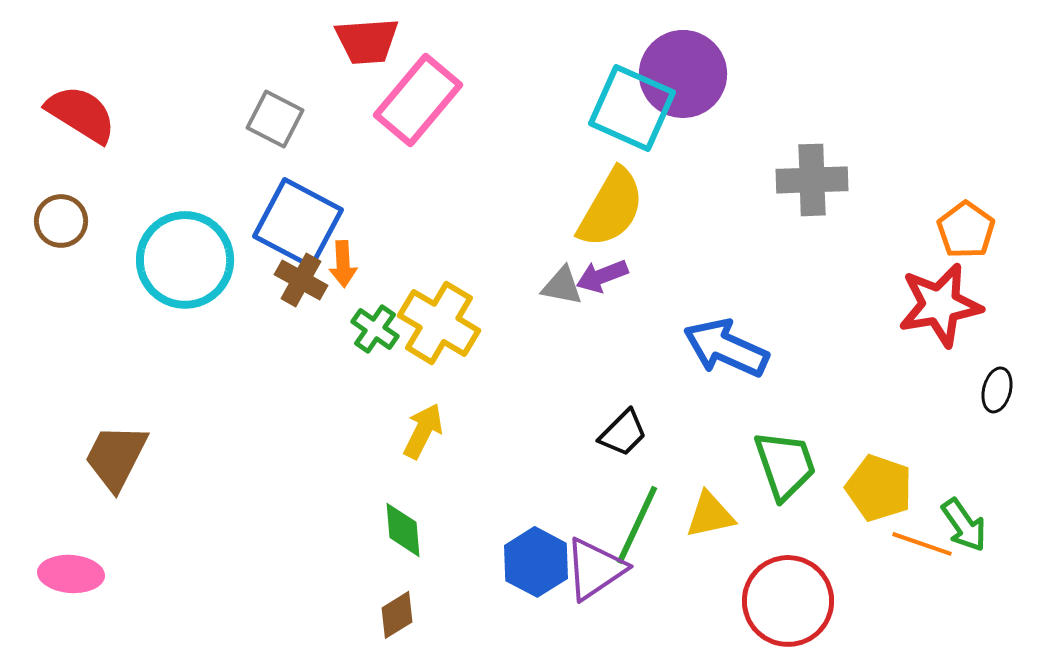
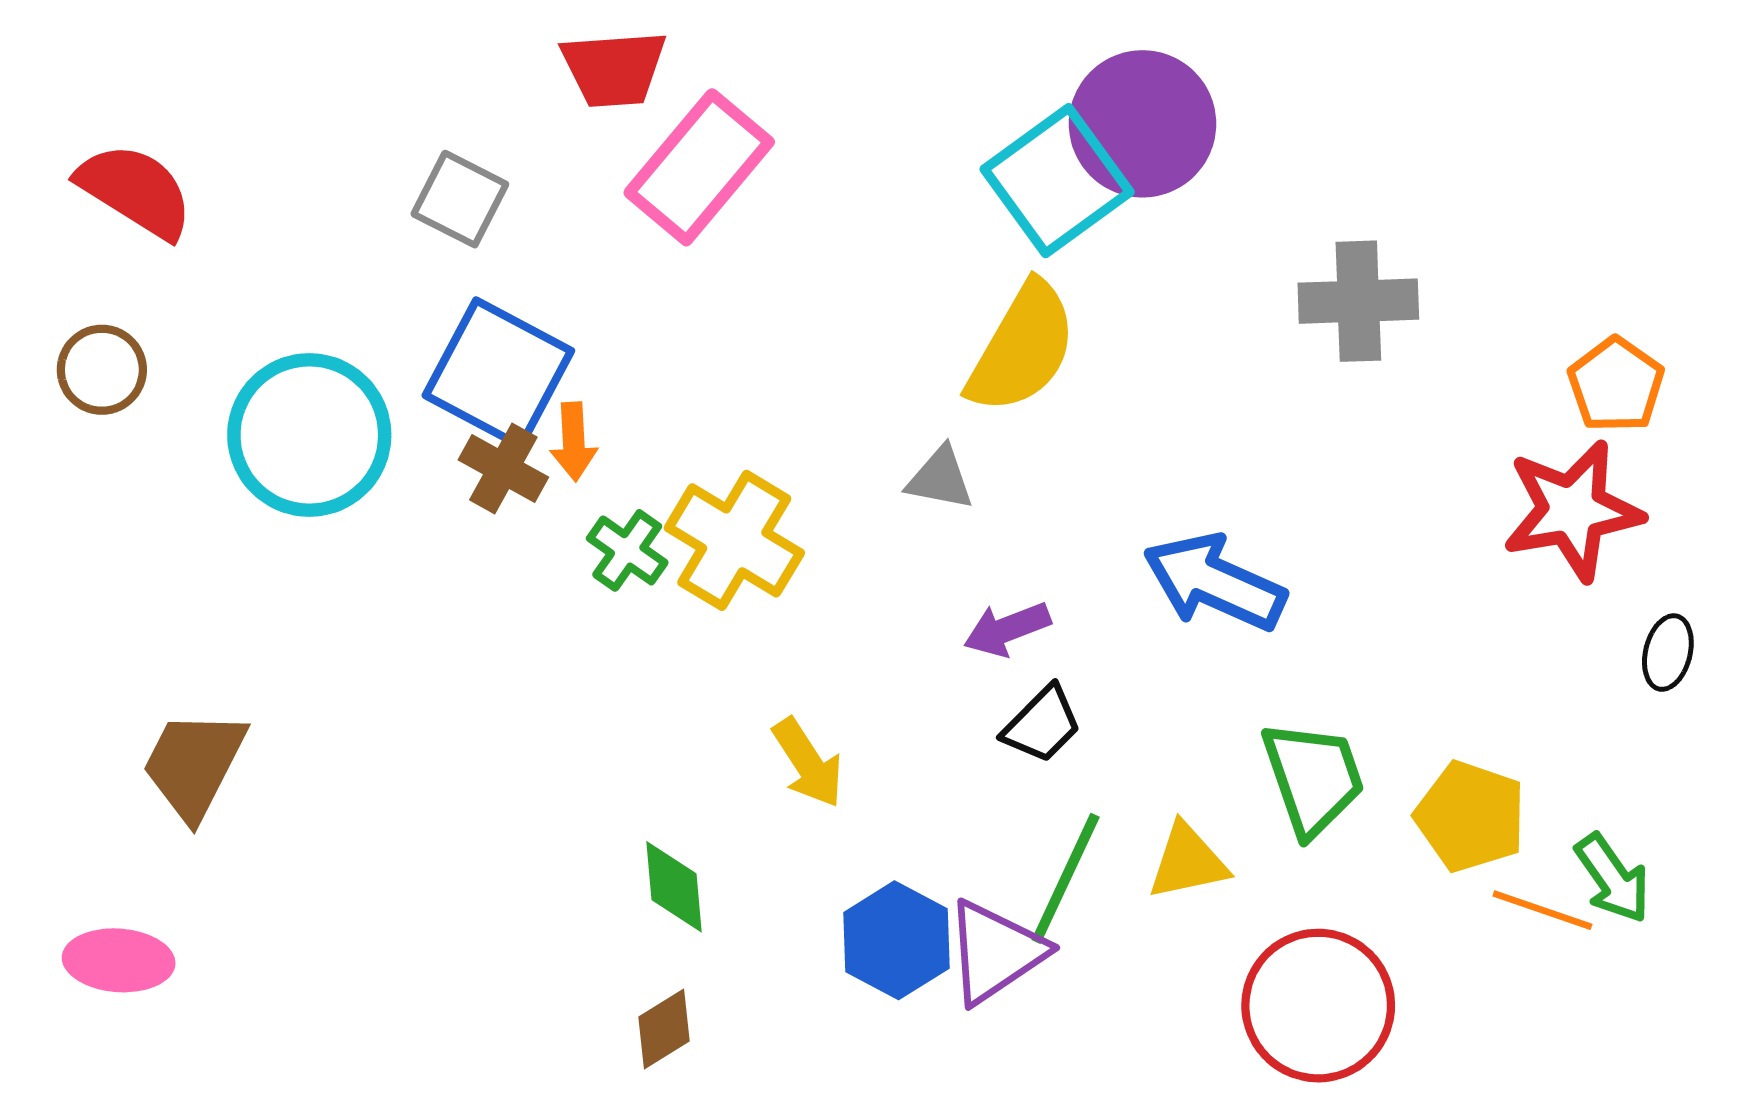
cyan square: (632, 108) -> (1057, 181), turned 30
purple arrow: (602, 276) -> (1007, 629), moved
yellow arrow: (423, 431) -> (808, 763), moved, turned 120

